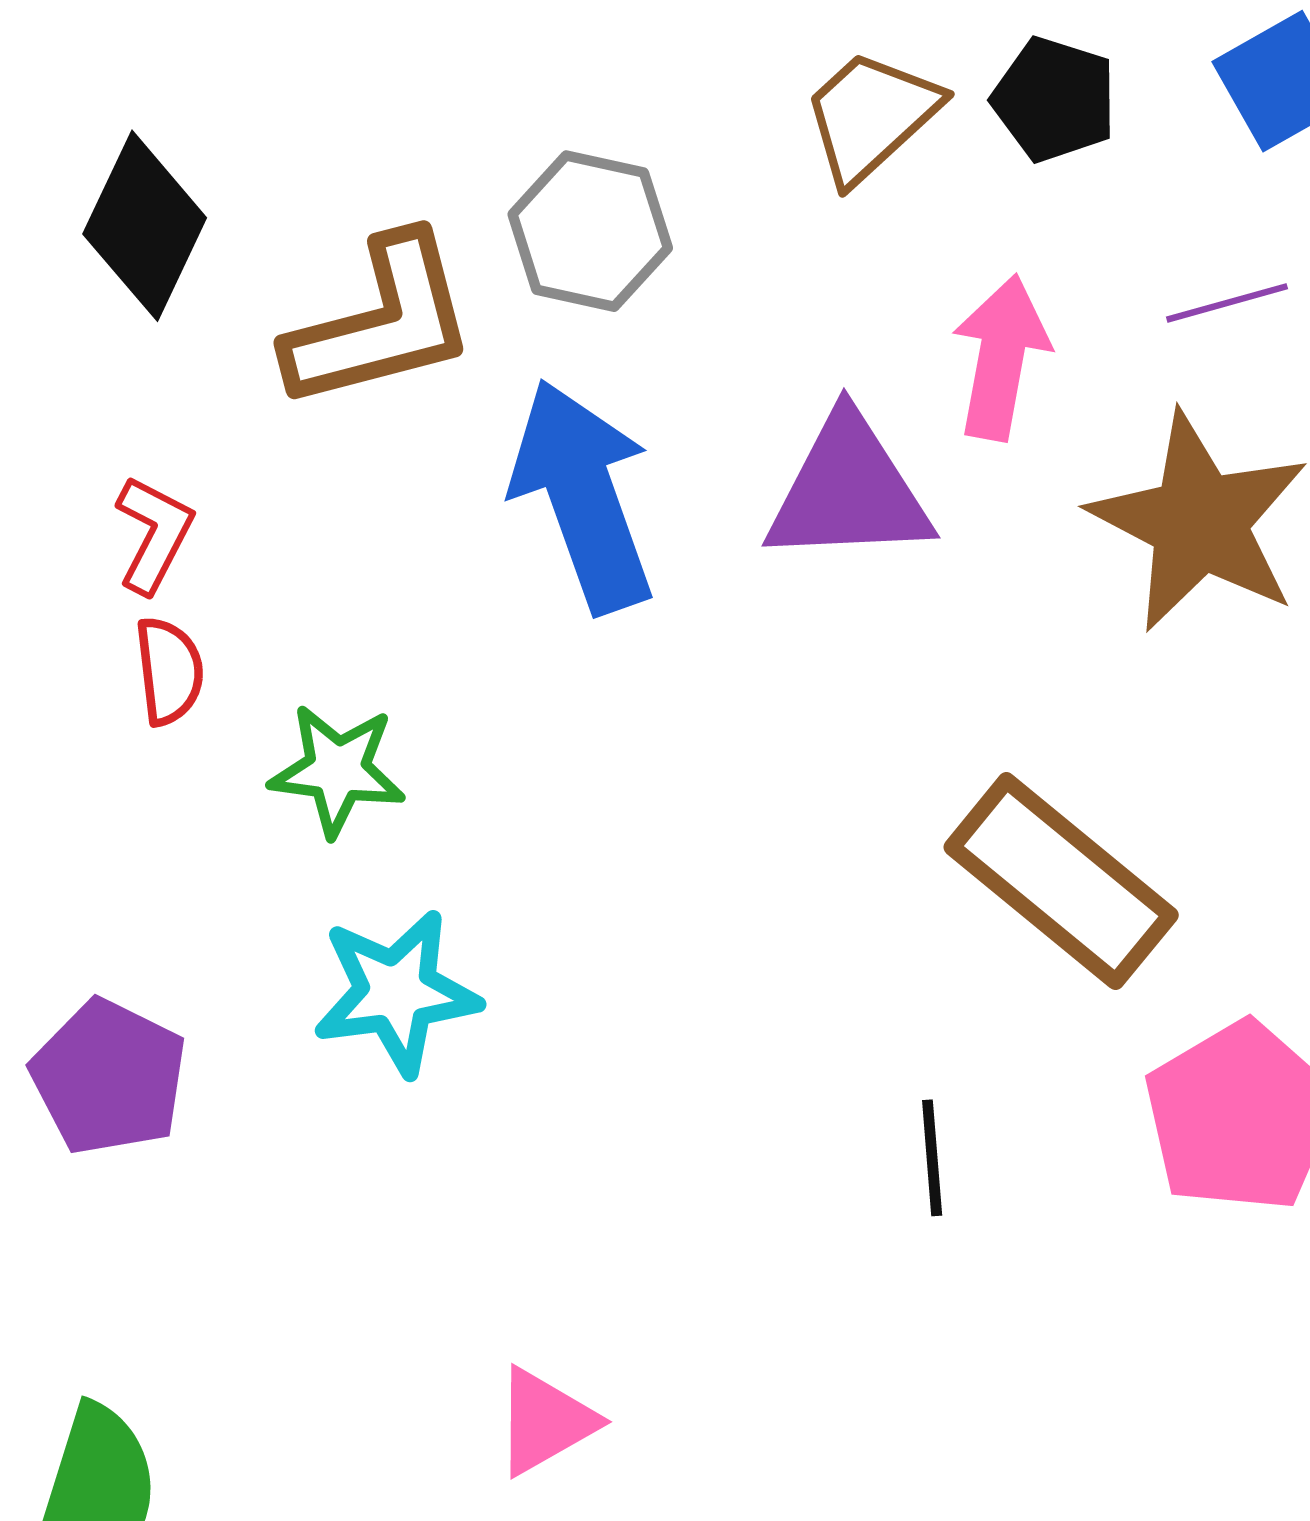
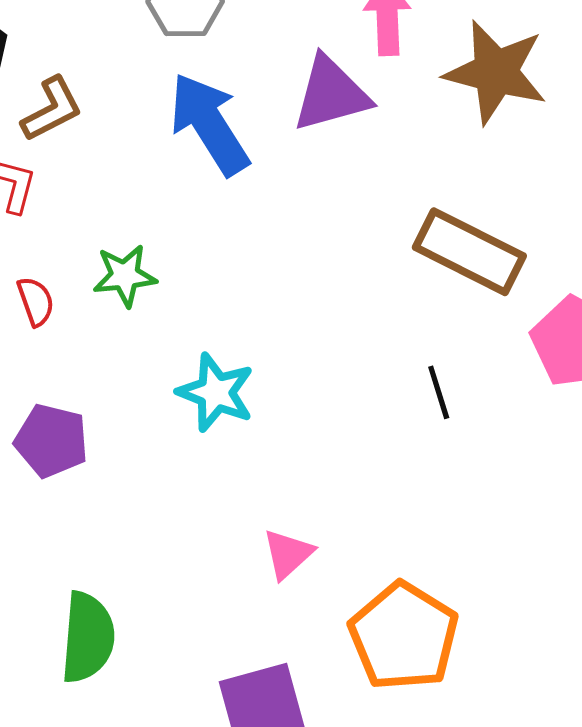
brown L-shape: (381, 323) -> (52, 109), moved, size x0.7
red semicircle: (169, 671) -> (36, 301), moved
cyan star: (396, 992) -> (216, 392), moved, turned -30

